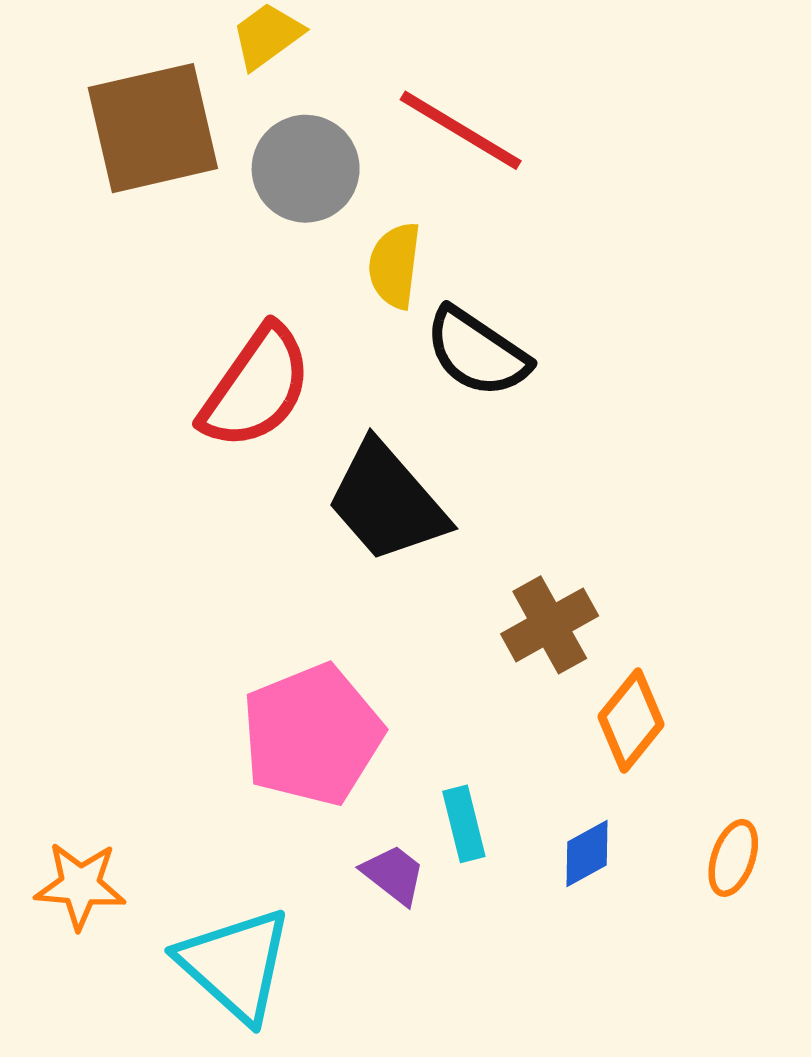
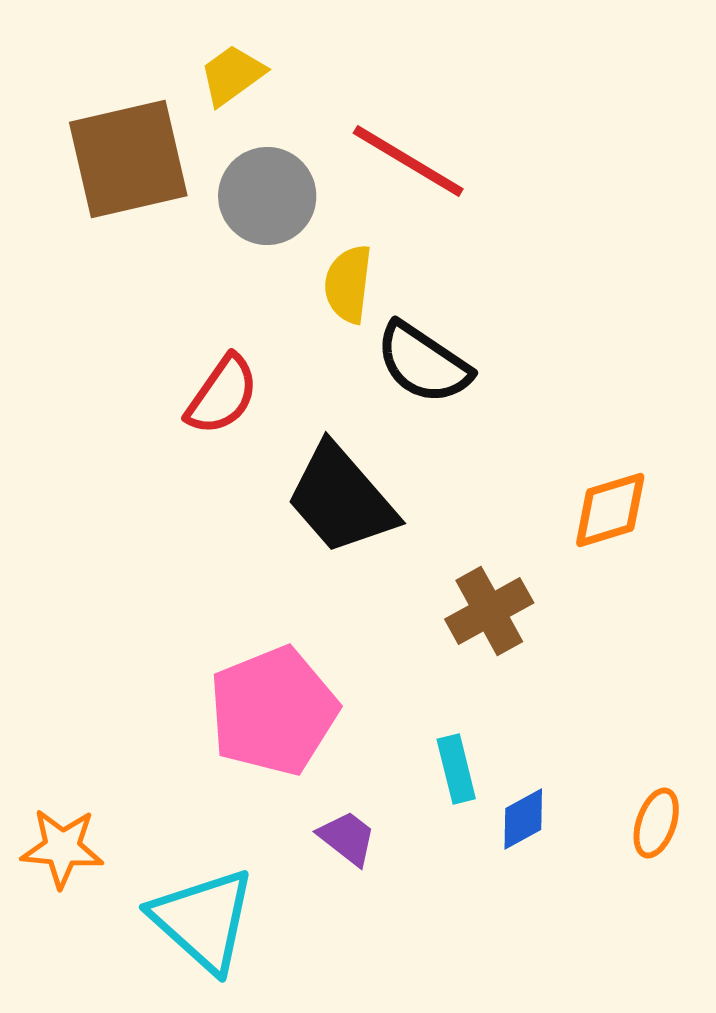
red semicircle: (256, 387) -> (222, 395), size x0.7
orange diamond: (631, 721) -> (610, 510), moved, turned 34
cyan rectangle: (464, 824) -> (456, 769), moved

